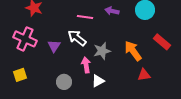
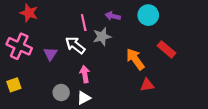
pink line: (85, 17) -> (84, 23), turned 70
gray star: (102, 51) -> (102, 37), moved
white triangle: (98, 81) -> (84, 98), moved

